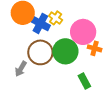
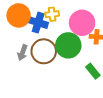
yellow cross: (56, 18) -> (52, 14), turned -32
gray arrow: (21, 69) -> (22, 53), moved

